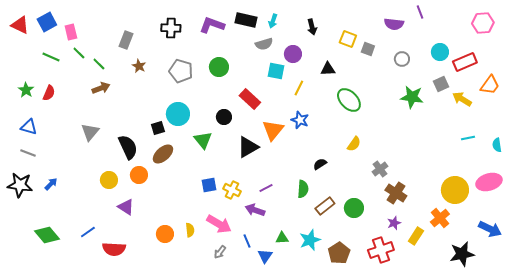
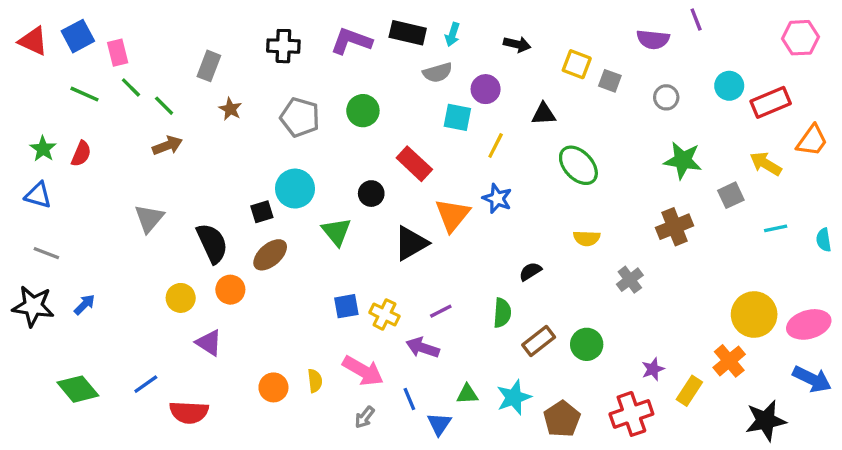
black arrow: (312, 27) -> (517, 44), turned -63
gray square: (441, 84) -> (731, 195), moved
blue triangle: (29, 127) -> (38, 195), moved
yellow semicircle: (354, 144) -> (587, 238), turned 56
pink ellipse: (489, 182) -> (809, 324), moved
brown cross: (396, 193) -> (675, 227), moved, turned 35

